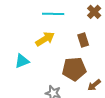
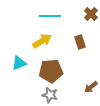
brown pentagon: (74, 69) -> (51, 71), moved

